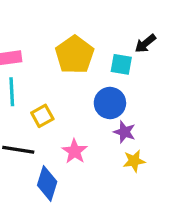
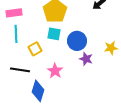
cyan square: (121, 64) -> (54, 34), moved
yellow star: (134, 161) -> (111, 48), moved

